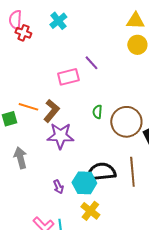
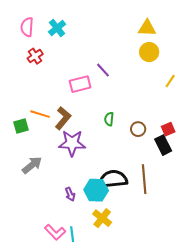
cyan cross: (58, 21) -> (57, 28), moved
red cross: (23, 33) -> (35, 56), moved, turned 35
brown circle: (126, 122) -> (138, 129), size x0.5
gray arrow: (20, 158) -> (32, 165), turned 65

